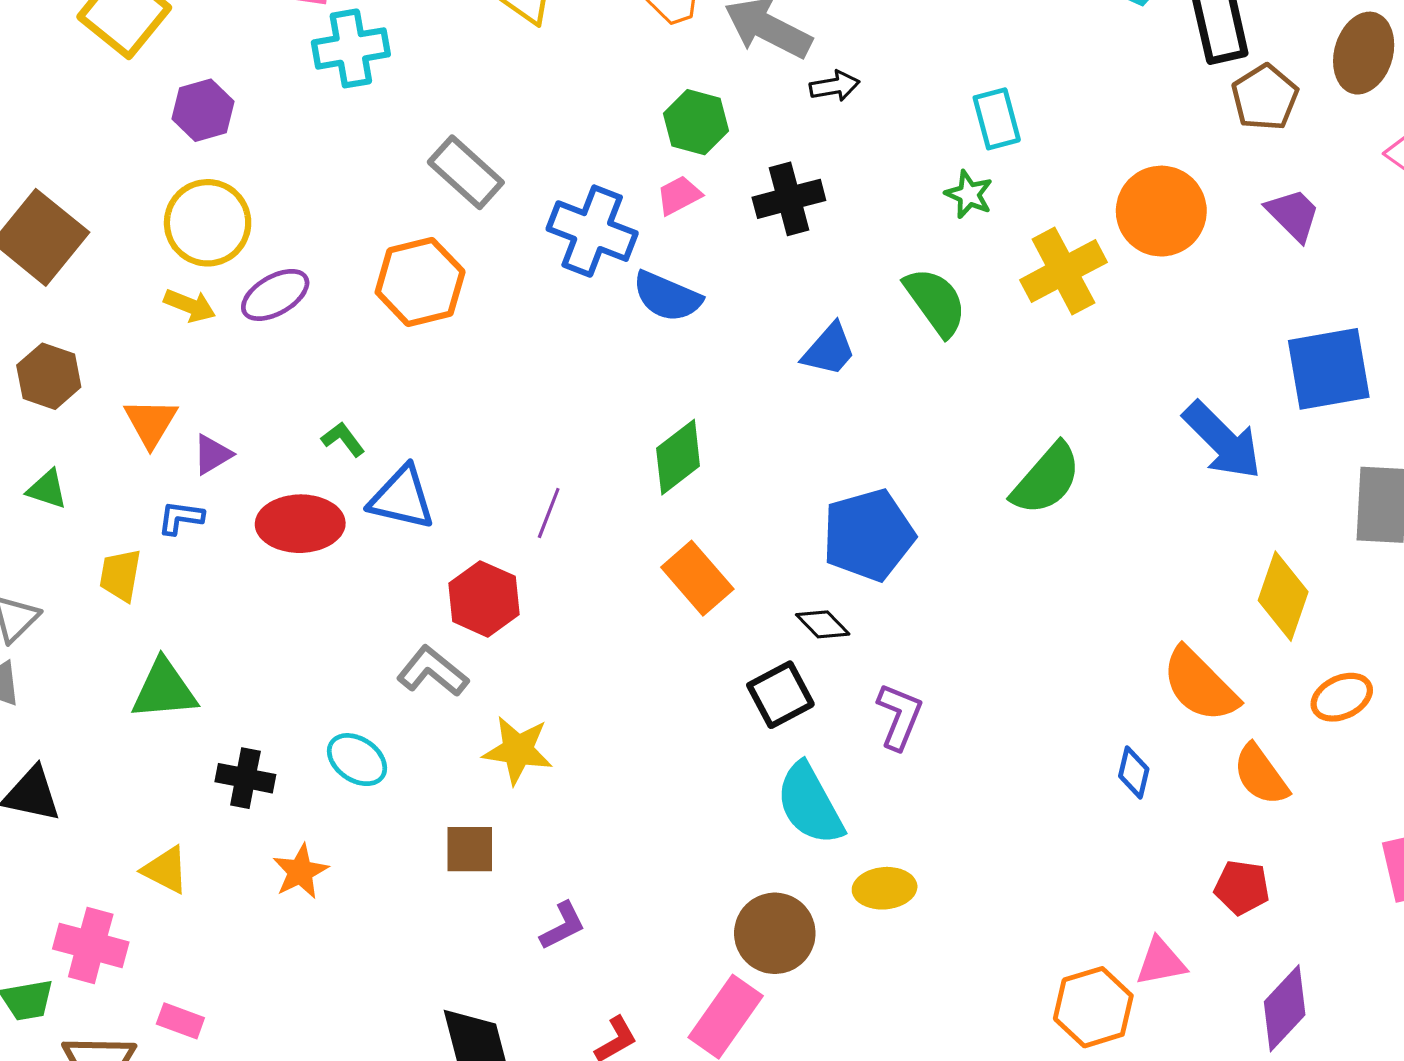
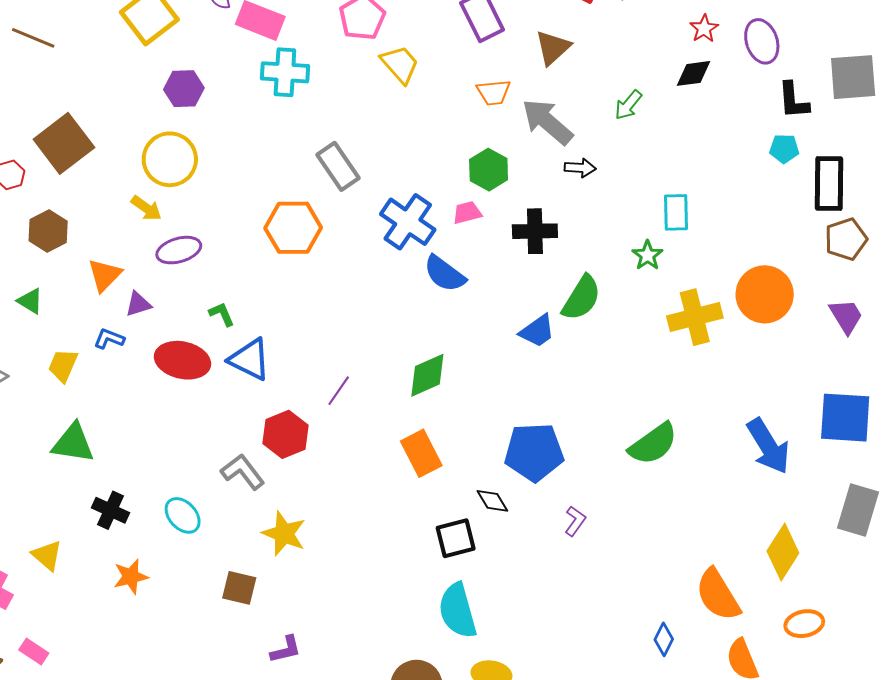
purple ellipse: (275, 295) -> (179, 250), moved
green semicircle: (935, 302) -> (581, 298), moved, turned 54
purple L-shape: (899, 716) -> (575, 521), moved, size x0.7

